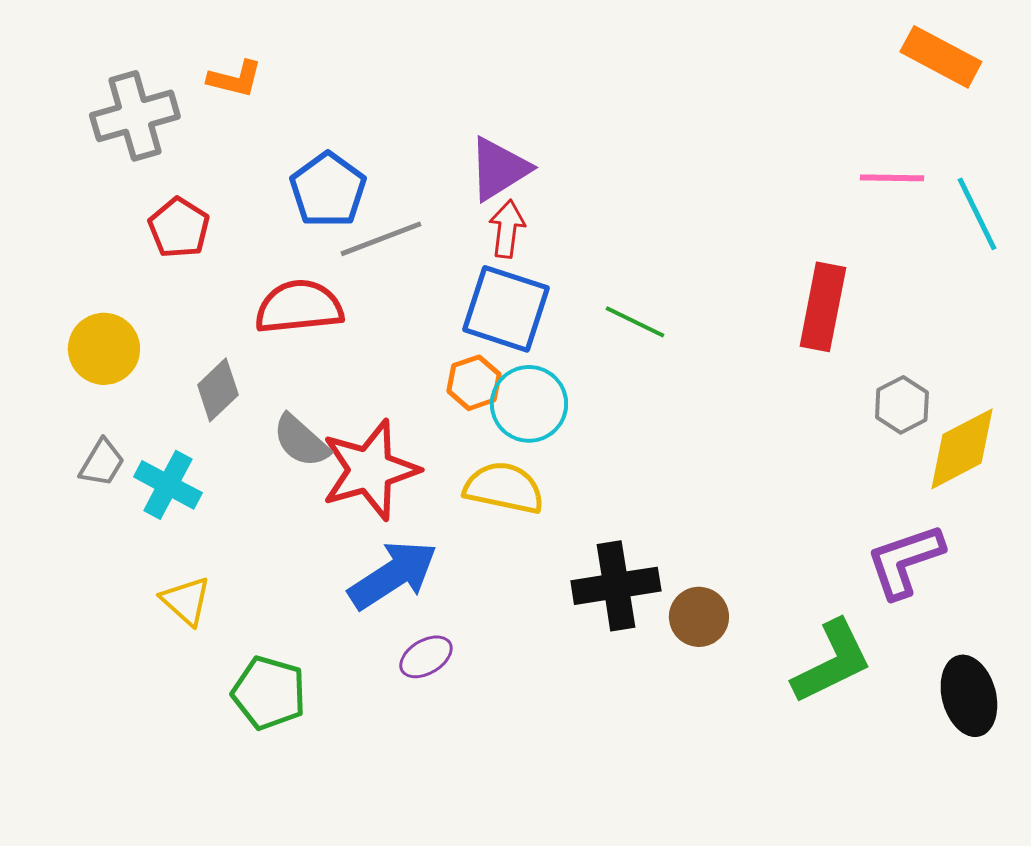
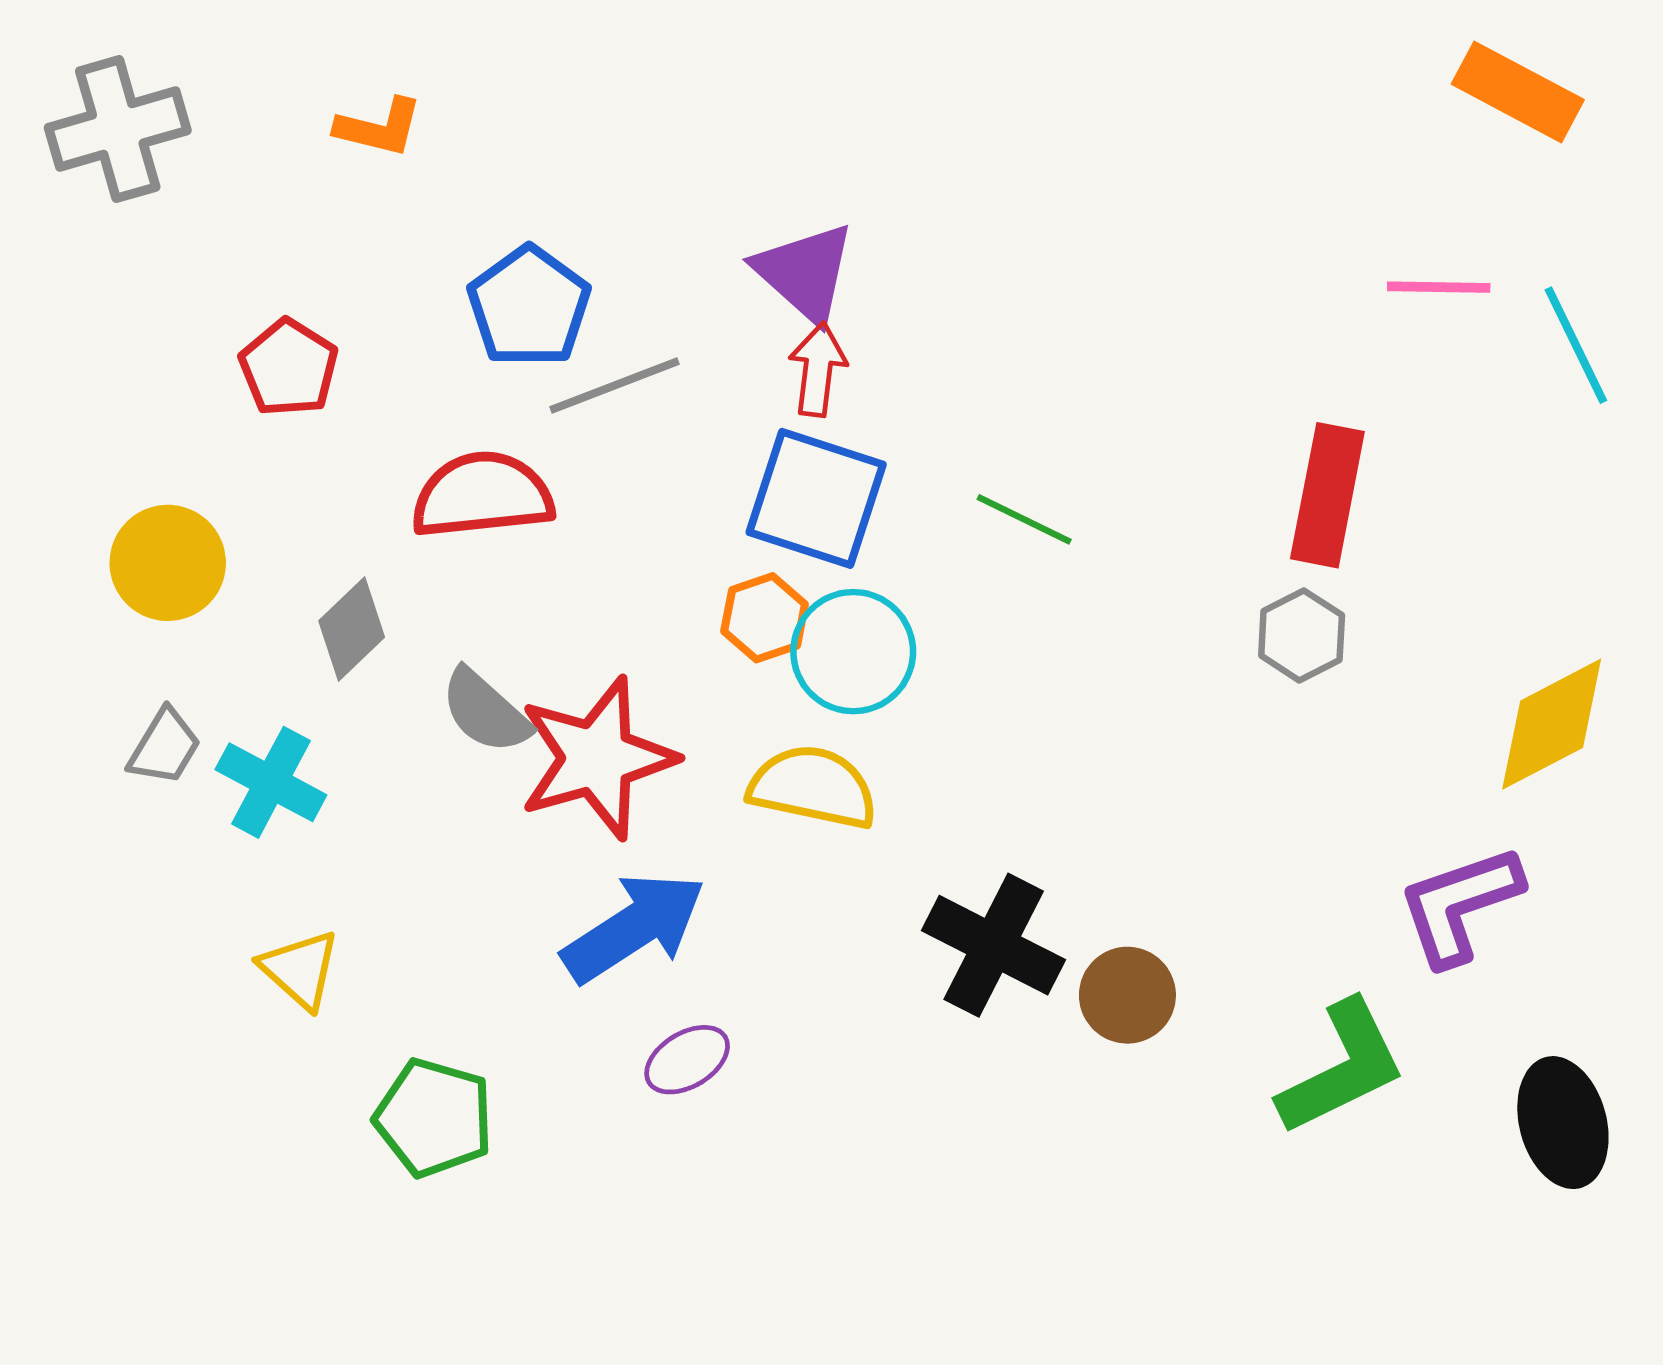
gray cross: (135, 116) -> (118, 129), moved
purple triangle: (499, 169) -> (805, 273), turned -46
gray hexagon: (902, 405) -> (1302, 635), moved
black cross: (616, 586) -> (994, 945), turned 36

